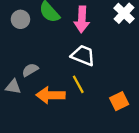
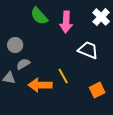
gray circle: (20, 19) -> (15, 45), moved
white trapezoid: (83, 55) -> (88, 50), moved

